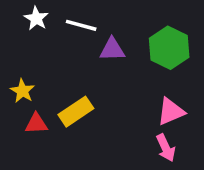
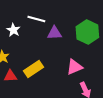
white star: (36, 18) -> (13, 30), moved
pink triangle: (171, 112) -> (74, 67), moved

